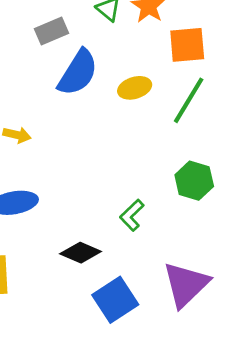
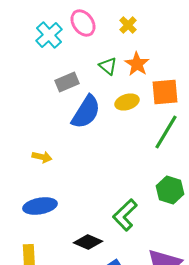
yellow ellipse: (135, 88) -> (127, 102), moved
green L-shape: (132, 215) -> (125, 215), size x1.4

